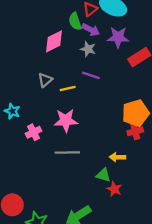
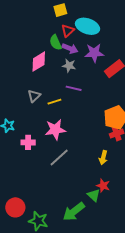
pink cross: (34, 132) -> (28, 142), turned 32
gray line: (67, 152) -> (59, 157), turned -35
yellow arrow: (117, 157) -> (103, 158), turned -72
green triangle: (103, 175) -> (94, 195), moved, turned 32

